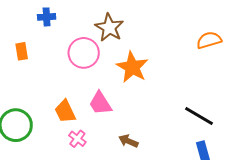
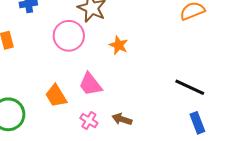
orange star: (132, 67) -> (119, 45), size x0.6
pink cross: (77, 139) -> (89, 121), moved

